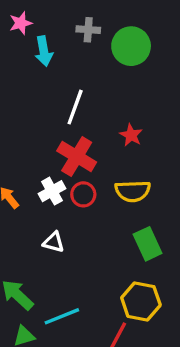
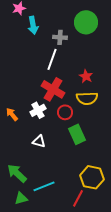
gray cross: (88, 30) -> (60, 37), moved
yellow semicircle: (133, 191) -> (87, 98), moved
red circle: (83, 194) -> (65, 112), moved
green rectangle: (148, 244) -> (77, 134), moved

